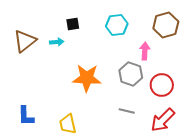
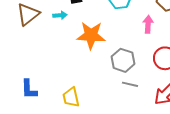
gray hexagon: (131, 74) -> (123, 60), moved
orange star: (87, 78) -> (91, 35), moved

